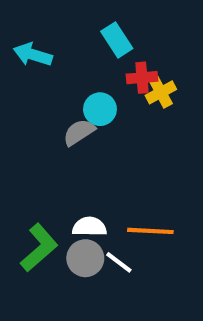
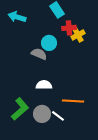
gray semicircle: (79, 132) -> (39, 54), turned 56
white semicircle: (89, 227) -> (44, 85), moved

